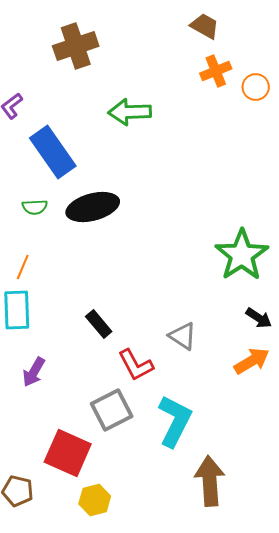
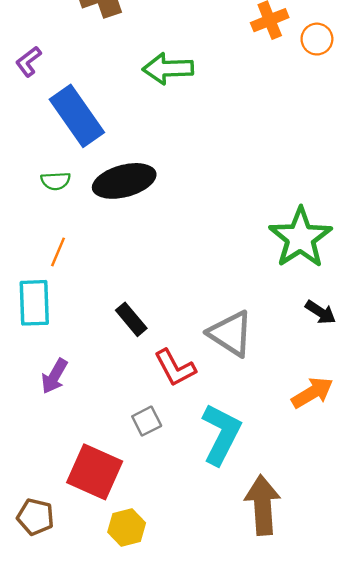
orange line: (23, 267) -> (58, 252), moved
gray triangle: (183, 336) -> (231, 334), size x1.4
orange arrow: (252, 361) -> (312, 393), moved
gray square: (112, 410) -> (147, 421), size x0.6

